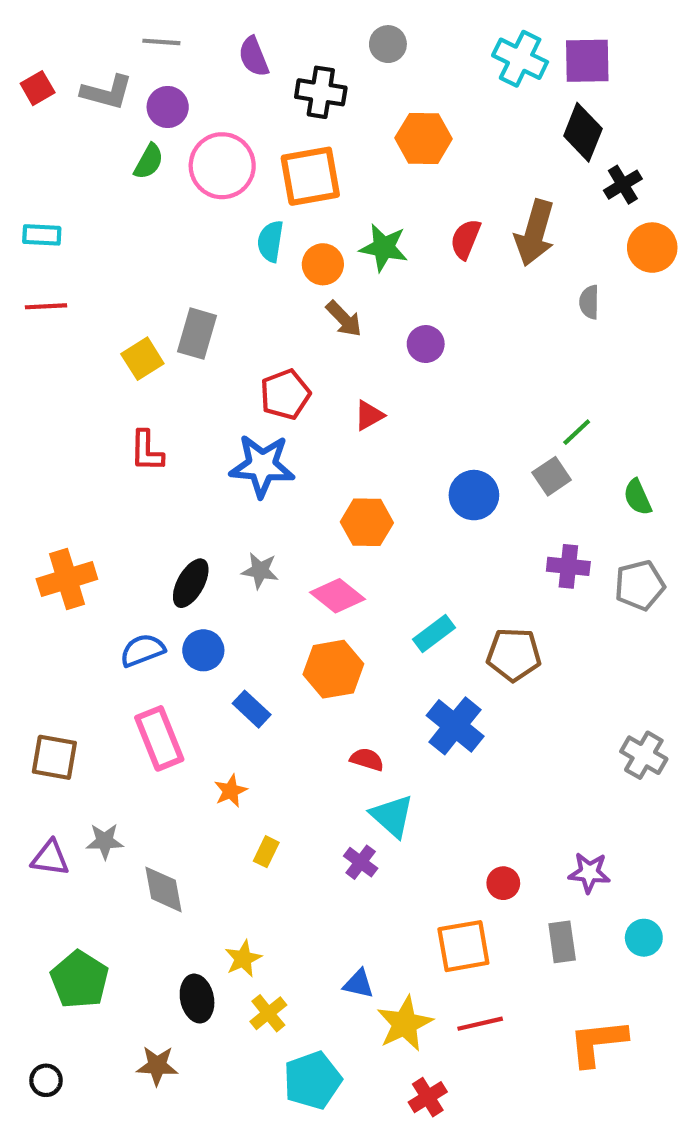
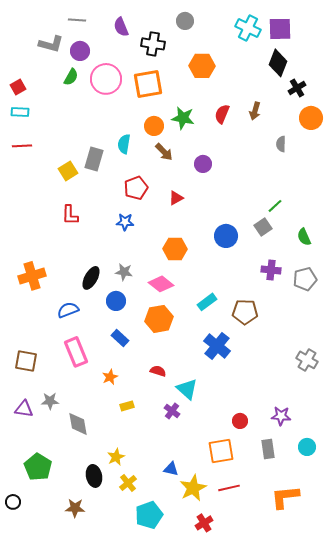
red square: (38, 88) -> (18, 87), moved
brown arrow: (535, 233) -> (255, 111), size x0.6
cyan semicircle: (270, 241) -> (124, 144), moved
blue star: (262, 466) -> (125, 222), size x0.6
blue circle: (203, 650) -> (116, 301), moved
red semicircle: (367, 759) -> (158, 371), moved
yellow rectangle: (266, 852) -> (127, 406), turned 48
black circle: (46, 1080) -> (13, 502), moved

